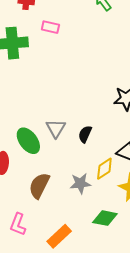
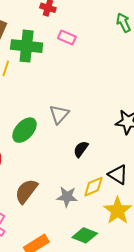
gray triangle: (56, 128) -> (59, 114), moved
green ellipse: (28, 141) -> (24, 130), moved, turned 68

